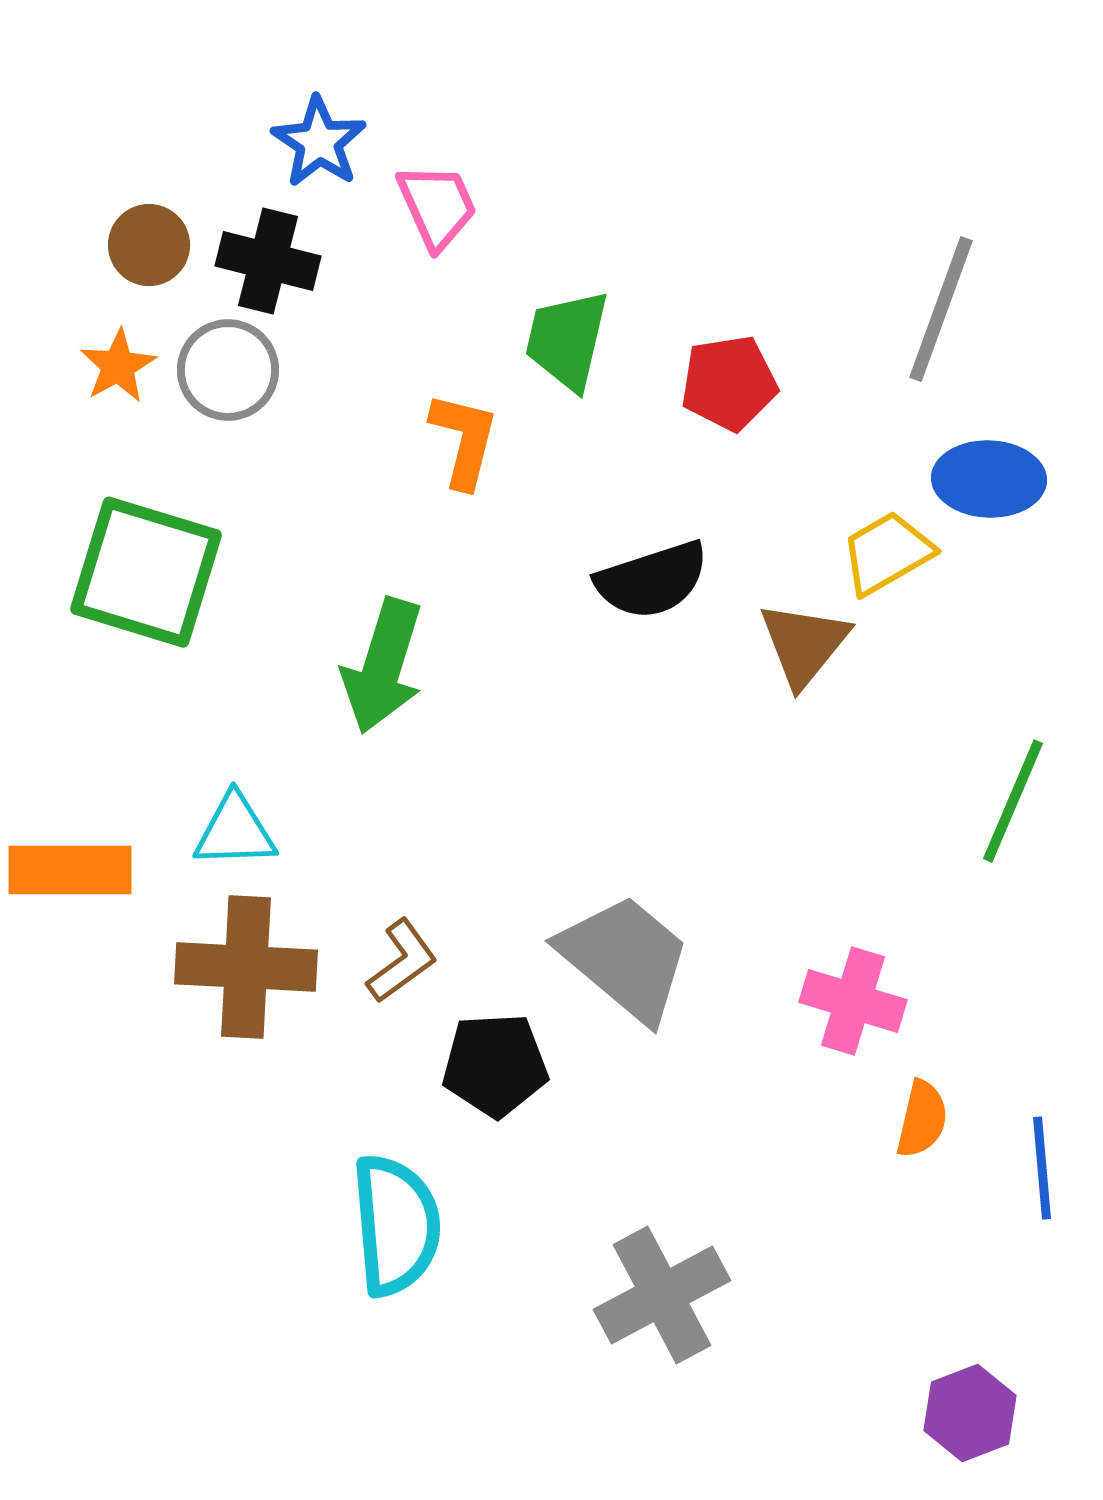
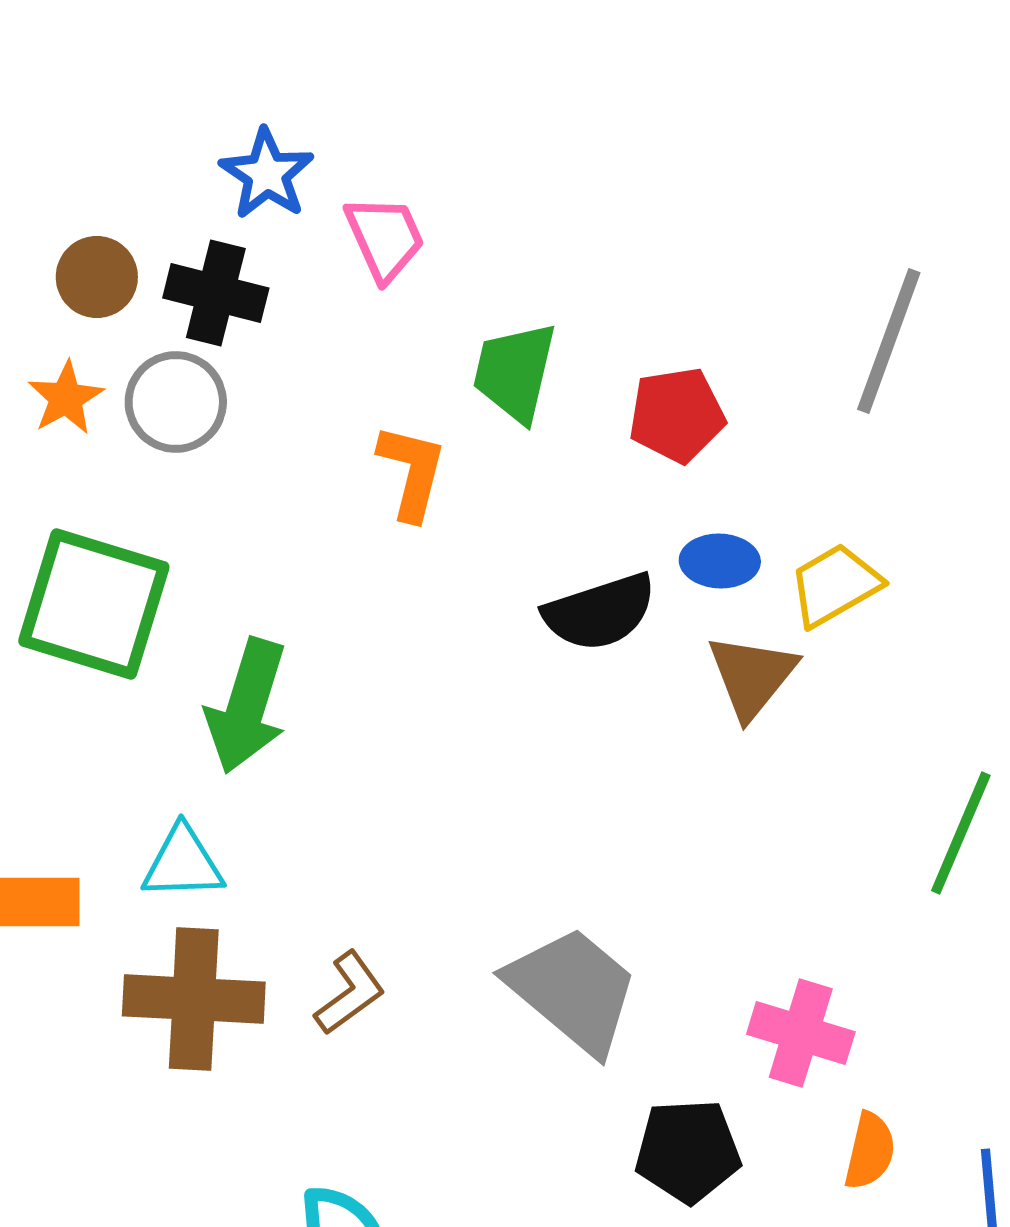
blue ellipse: (989, 479) -> (720, 561), moved, size x0.7
green arrow: (383, 666) -> (247, 706), moved
black pentagon: (495, 1065) -> (688, 1151), moved

